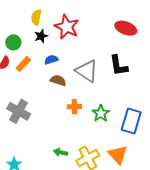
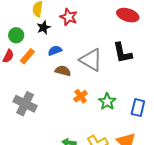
red star: (67, 27) -> (69, 17), size x0.7
orange cross: (74, 107) -> (81, 96), turned -32
blue rectangle: (131, 121) -> (138, 108), size x0.7

